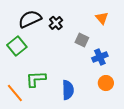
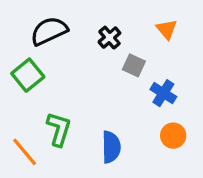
black cross: (56, 23) -> (109, 38), moved
blue cross: (100, 57) -> (163, 93), turned -35
green L-shape: (36, 79) -> (59, 129), turned 110

